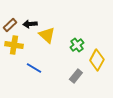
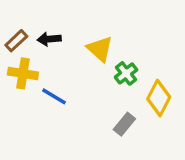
yellow triangle: (47, 35) -> (100, 49), moved
blue line: (34, 68) -> (54, 96), moved

